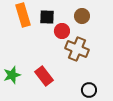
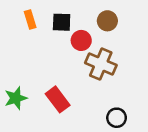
orange rectangle: (23, 15) -> (30, 20), size x0.6

